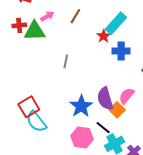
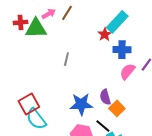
brown line: (75, 16) -> (67, 13), moved
pink semicircle: (127, 96) -> (127, 71), moved
purple semicircle: (105, 99) -> (105, 97), size x0.7
blue star: (81, 106) -> (81, 104), turned 30

